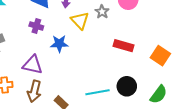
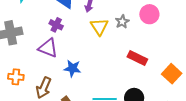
blue star: (59, 44) -> (72, 68), moved
purple triangle: (32, 65) -> (48, 48), moved

